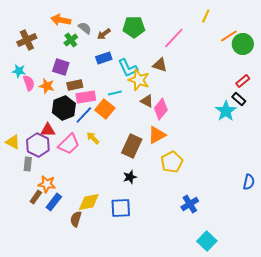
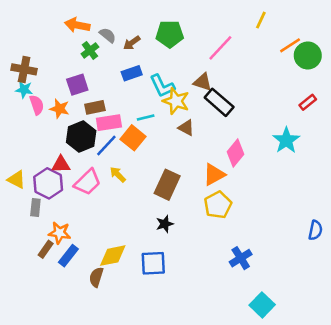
brown cross: (27, 40) -> (24, 69), moved, turned 36
purple square: (61, 67) -> (77, 85), turned -36
black rectangle: (239, 99) -> (219, 102), moved, size x1.6
pink diamond: (161, 109) -> (236, 153), moved
orange triangle: (157, 135) -> (214, 175), moved

